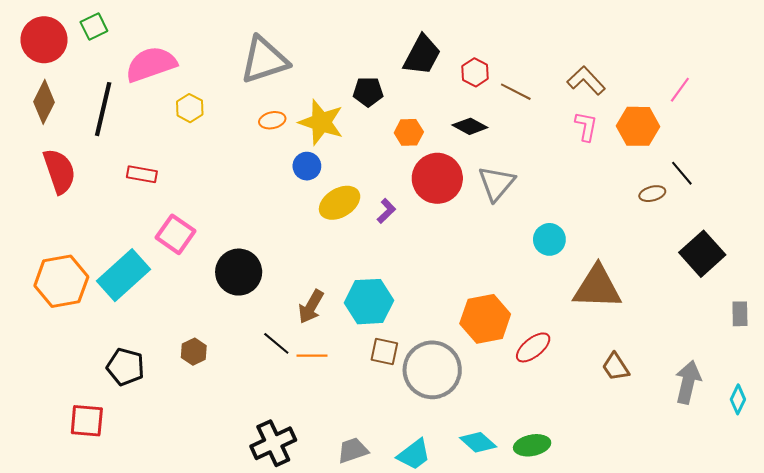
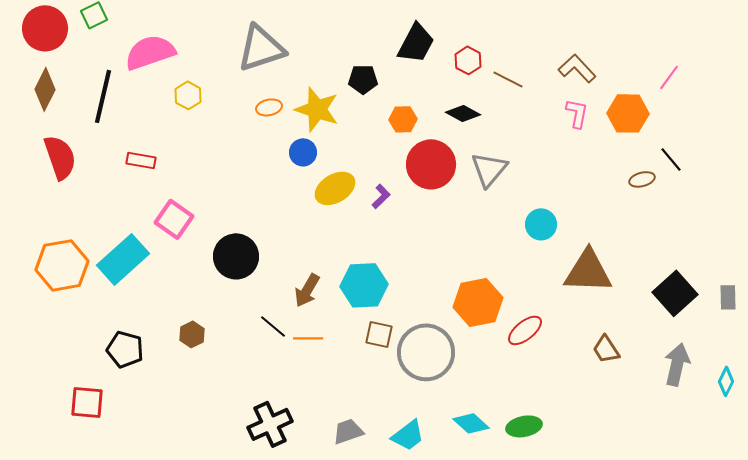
black square: (702, 254) -> (675, 293), moved

